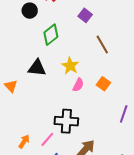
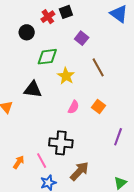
green diamond: (51, 35) -> (47, 57), turned 30
yellow star: (70, 66) -> (66, 76), moved
pink line: (47, 139) -> (42, 161), turned -70

